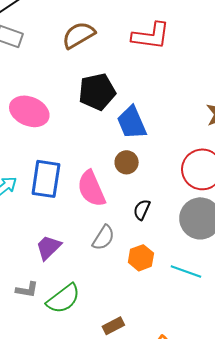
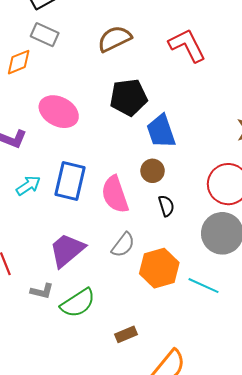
red L-shape: (151, 36) -> (187, 45), turned -129
black semicircle: (142, 210) -> (166, 206), moved, turned 135
purple trapezoid: (48, 247) -> (67, 250), size x1.4
orange hexagon: (141, 258) -> (159, 268), size x1.5

